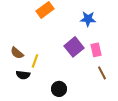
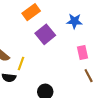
purple square: (74, 47) -> (45, 34), moved

